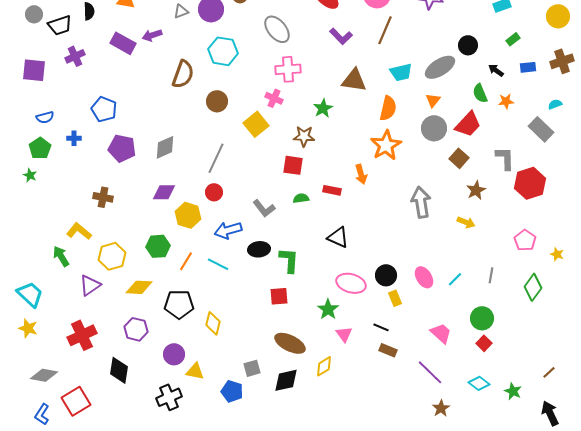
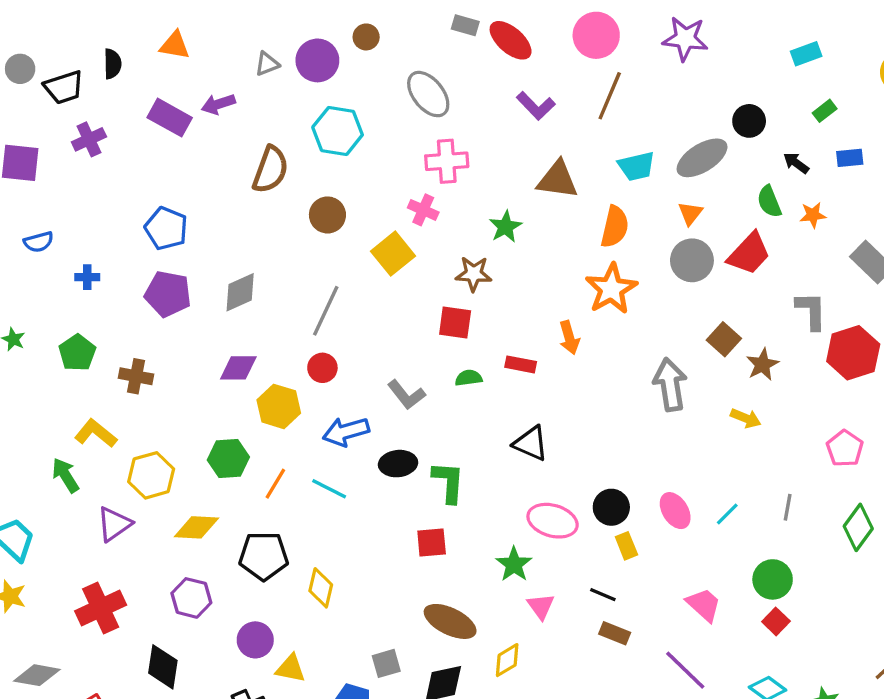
blue pentagon: (104, 109) -> (166, 228), moved
green pentagon: (40, 148) -> (77, 353), moved
brown square: (459, 158) -> (724, 339), moved

